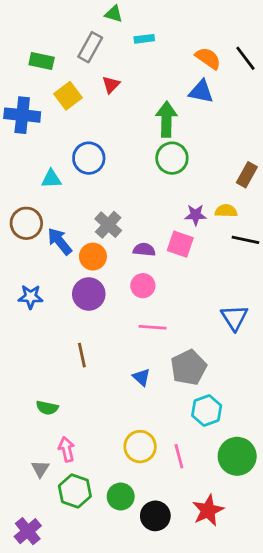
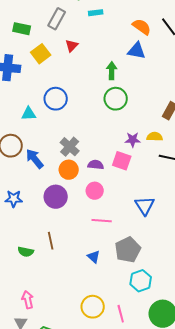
green arrow: (166, 119) -> (112, 71), size x0.7
orange circle: (93, 257) -> (69, 170), moved
blue triangle: (234, 318) -> (145, 206), moved
green semicircle: (47, 408) -> (26, 252), moved
pink arrow: (67, 449) -> (28, 300), moved

